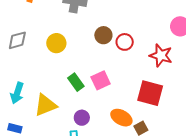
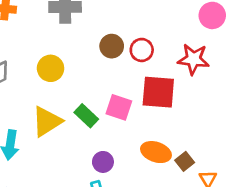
pink square: (101, 80) -> (119, 107), turned -36
red square: (150, 93) -> (158, 92), moved
yellow triangle: (45, 105) -> (47, 121), moved

